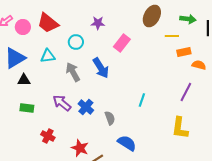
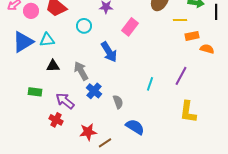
cyan triangle: (48, 56) -> (47, 40), moved
gray arrow: (73, 72) -> (81, 71), moved
black triangle: (24, 80) -> (53, 66), moved
purple line: (186, 92) -> (181, 76), moved
purple arrow: (62, 103) -> (65, 101), moved
red star: (80, 148) -> (88, 132), turned -30

